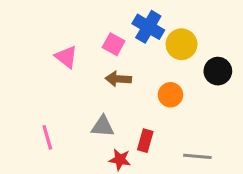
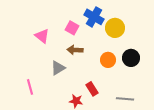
black circle: (218, 71) -> (131, 58), moved
gray triangle: (103, 126) -> (58, 68), moved, turned -35
red rectangle: (145, 141) -> (92, 89), turned -48

